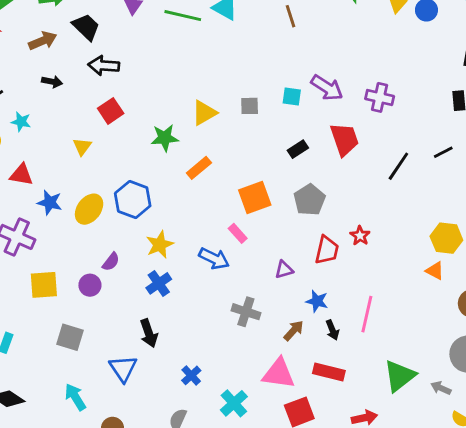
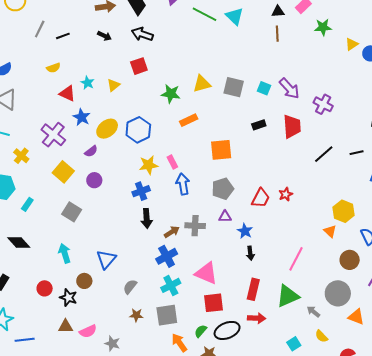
gray square: (250, 106) -> (234, 87), size x1.5
cyan star: (21, 122) -> (87, 83), moved
gray pentagon: (309, 200) -> (223, 189), moved
pink rectangle: (238, 233) -> (172, 162), moved
blue arrow: (214, 259) -> (183, 184), turned -140
purple semicircle: (111, 262) -> (91, 151), moved
purple triangle: (284, 270) -> (225, 217), moved
yellow square: (44, 285) -> (63, 172), turned 30
gray cross: (246, 312) -> (195, 226), turned -30
pink line: (367, 314) -> (296, 259), moved
brown arrow: (294, 331) -> (172, 232), moved
black arrow: (149, 333) -> (147, 218), moved
blue triangle: (123, 368) -> (106, 259), moved
red rectangle: (329, 372) -> (253, 289), moved, turned 75
blue cross: (191, 375) -> (167, 256), moved, size x1.5

